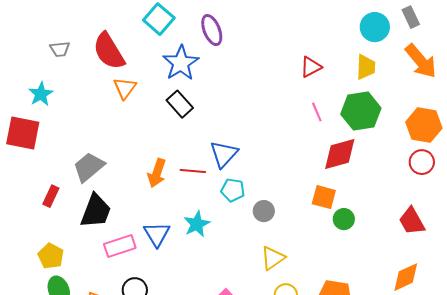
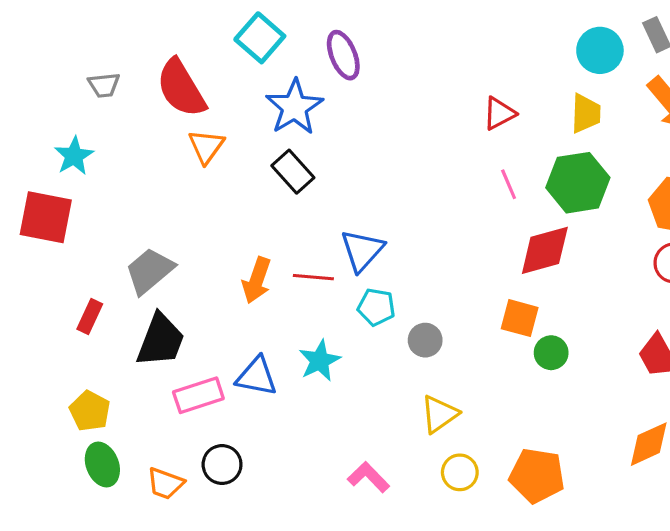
blue triangle: (157, 234) -> (257, 376), turned -48

